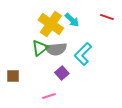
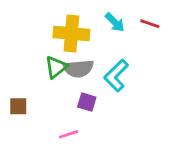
cyan arrow: (72, 20) -> (115, 22), moved
yellow cross: (51, 24) -> (71, 33), turned -30
purple square: (62, 73) -> (87, 102), turned -32

